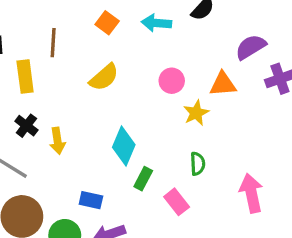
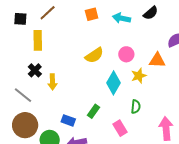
orange square: (107, 23) -> (92, 14), turned 32
brown line: (53, 43) -> (48, 13), moved, turned 36
yellow semicircle: (104, 77) -> (94, 55), moved
cyan diamond: (124, 146) -> (113, 83), moved
green rectangle: (143, 179) -> (94, 111), moved

